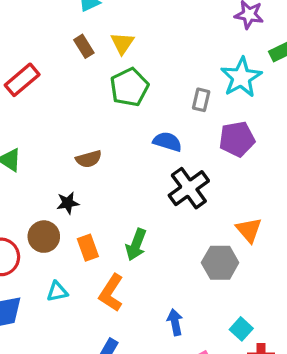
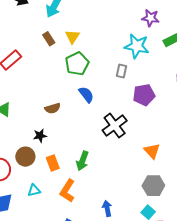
cyan star: (241, 77) -> (137, 46), moved, turned -30
blue semicircle: (167, 142) -> (86, 95), moved, turned 36
gray hexagon: (220, 263) -> (153, 186), moved

